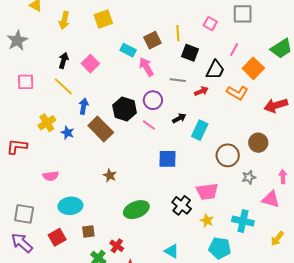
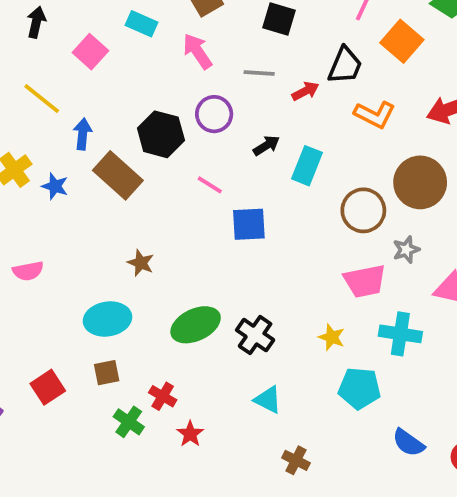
cyan rectangle: (128, 50) -> (141, 24), moved
black arrow: (64, 60) -> (36, 22), moved
black trapezoid: (215, 70) -> (345, 65), moved
orange L-shape: (237, 93) -> (375, 115), moved
pink line: (149, 125) -> (210, 185), moved
brown circle: (258, 143) -> (420, 182), size x1.4
pink trapezoid: (207, 192) -> (365, 281), moved
black cross: (182, 205) -> (255, 335), moved
cyan ellipse: (70, 206) -> (107, 319), moved

